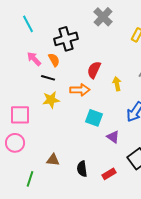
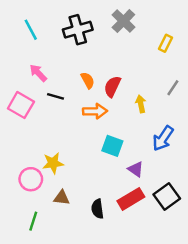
black cross: (66, 39) -> (78, 30), moved
orange semicircle: (54, 60) -> (88, 80), moved
yellow star: (51, 100) -> (53, 163), moved
pink square: (20, 115) -> (21, 105), moved, turned 30
pink circle: (15, 143) -> (31, 179), moved
red rectangle: (109, 174) -> (131, 199), moved, size x1.5

